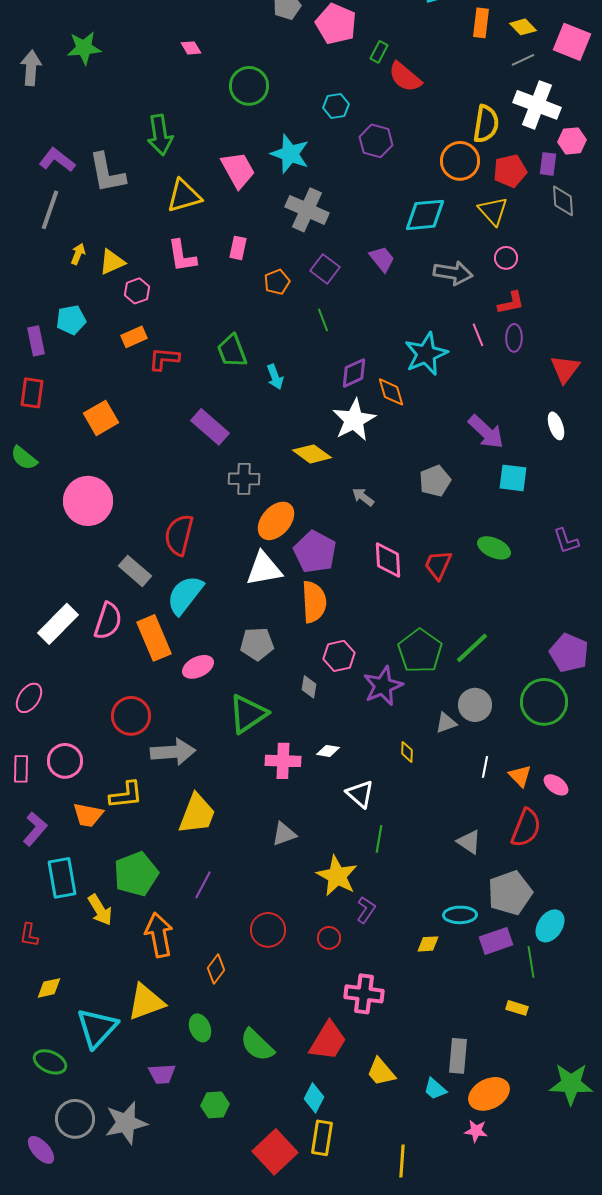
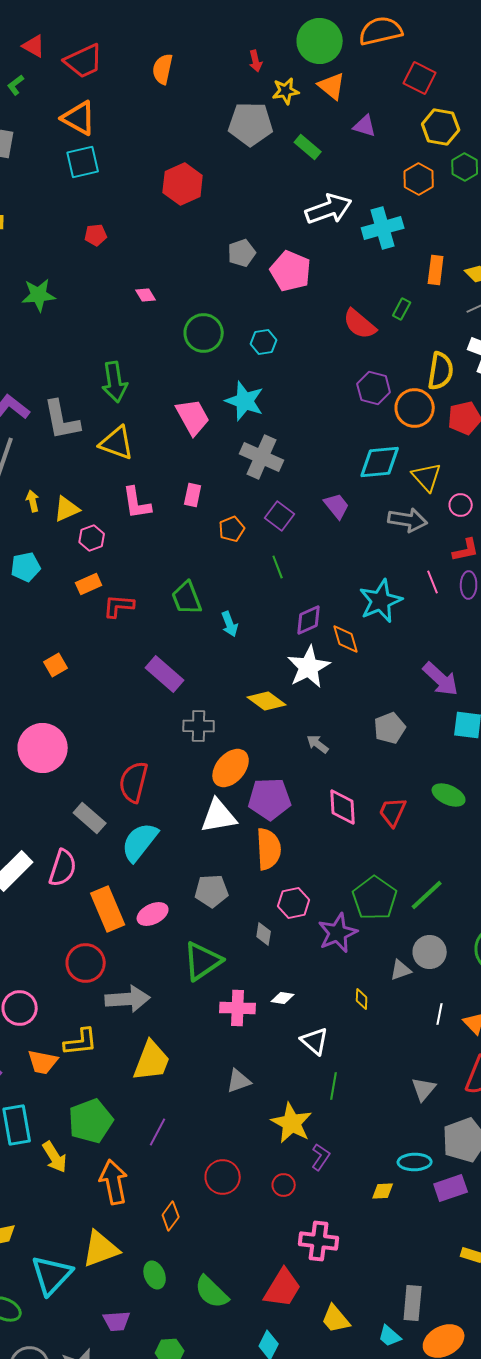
green rectangle: (379, 52) -> (402, 309), moved
cyan hexagon: (336, 106) -> (264, 342), moved
purple hexagon: (376, 141) -> (374, 388), moved
yellow triangle: (184, 196) -> (117, 443), moved, turned 36
yellow triangle: (493, 211) -> (427, 477), moved
yellow arrow: (78, 254) -> (33, 501), turned -35
orange square: (101, 418) -> (56, 665), size x0.7
purple pentagon: (315, 552) -> (270, 799), turned -30
orange rectangle: (154, 638) -> (108, 909), moved
gray triangle: (469, 842) -> (424, 1089), turned 36

